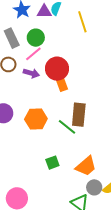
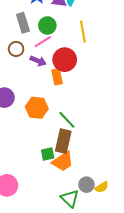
yellow line: (82, 22) -> (83, 32), moved
orange rectangle: (61, 83) -> (57, 77), moved
brown rectangle: (79, 115) -> (63, 141), moved
orange trapezoid: (86, 166) -> (63, 162), moved

